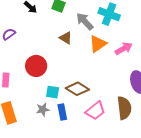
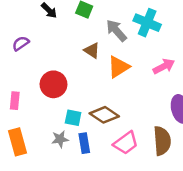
orange triangle: (98, 44) -> (119, 67), moved

